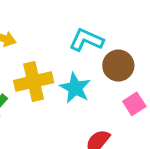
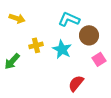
yellow cross: (34, 82) -> (36, 45), size x0.6

